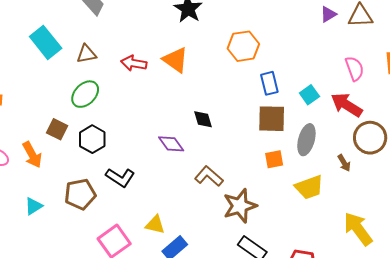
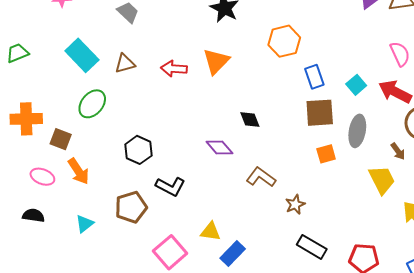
orange triangle: (175, 60) -> (216, 61), turned 44
green ellipse: (85, 94) -> (92, 104), moved
brown square: (57, 129) -> (61, 139), moved
yellow trapezoid: (309, 187) -> (382, 180), moved, turned -92
brown star: (240, 206) -> (295, 205), size x0.6

